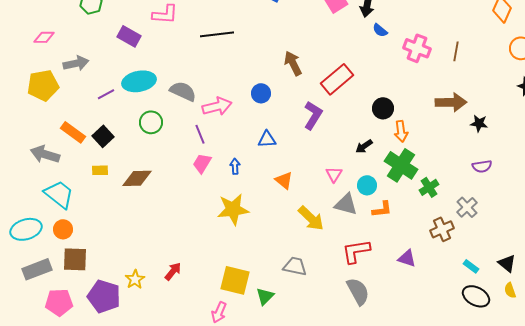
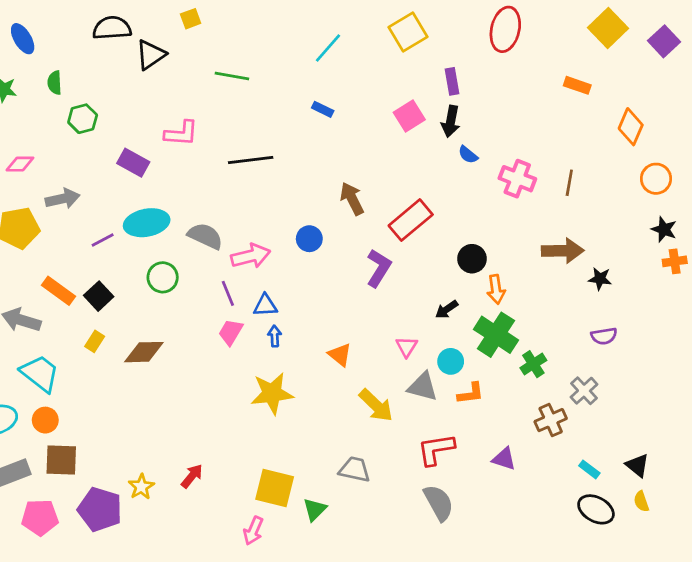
blue triangle: (267, 139) -> (265, 305), moved
yellow rectangle: (100, 170) -> (95, 341), turned -56

